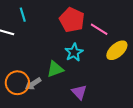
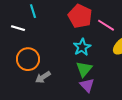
green triangle: (55, 69) -> (84, 69), moved, turned -30
orange circle: (17, 83) -> (28, 59), moved

